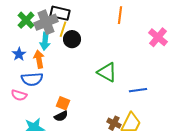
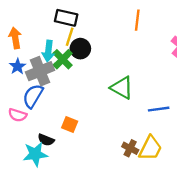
green cross: (26, 20) -> (63, 59), moved
gray cross: (46, 22) -> (40, 71), moved
orange arrow: (39, 59) -> (15, 38), moved
blue semicircle: (32, 79) -> (33, 96), turned 125
black semicircle: (61, 116) -> (46, 140), moved, turned 48

